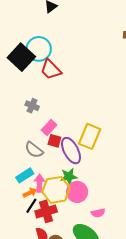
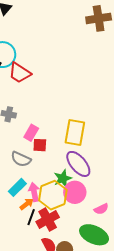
purple ellipse: (71, 151) -> (78, 164), moved

